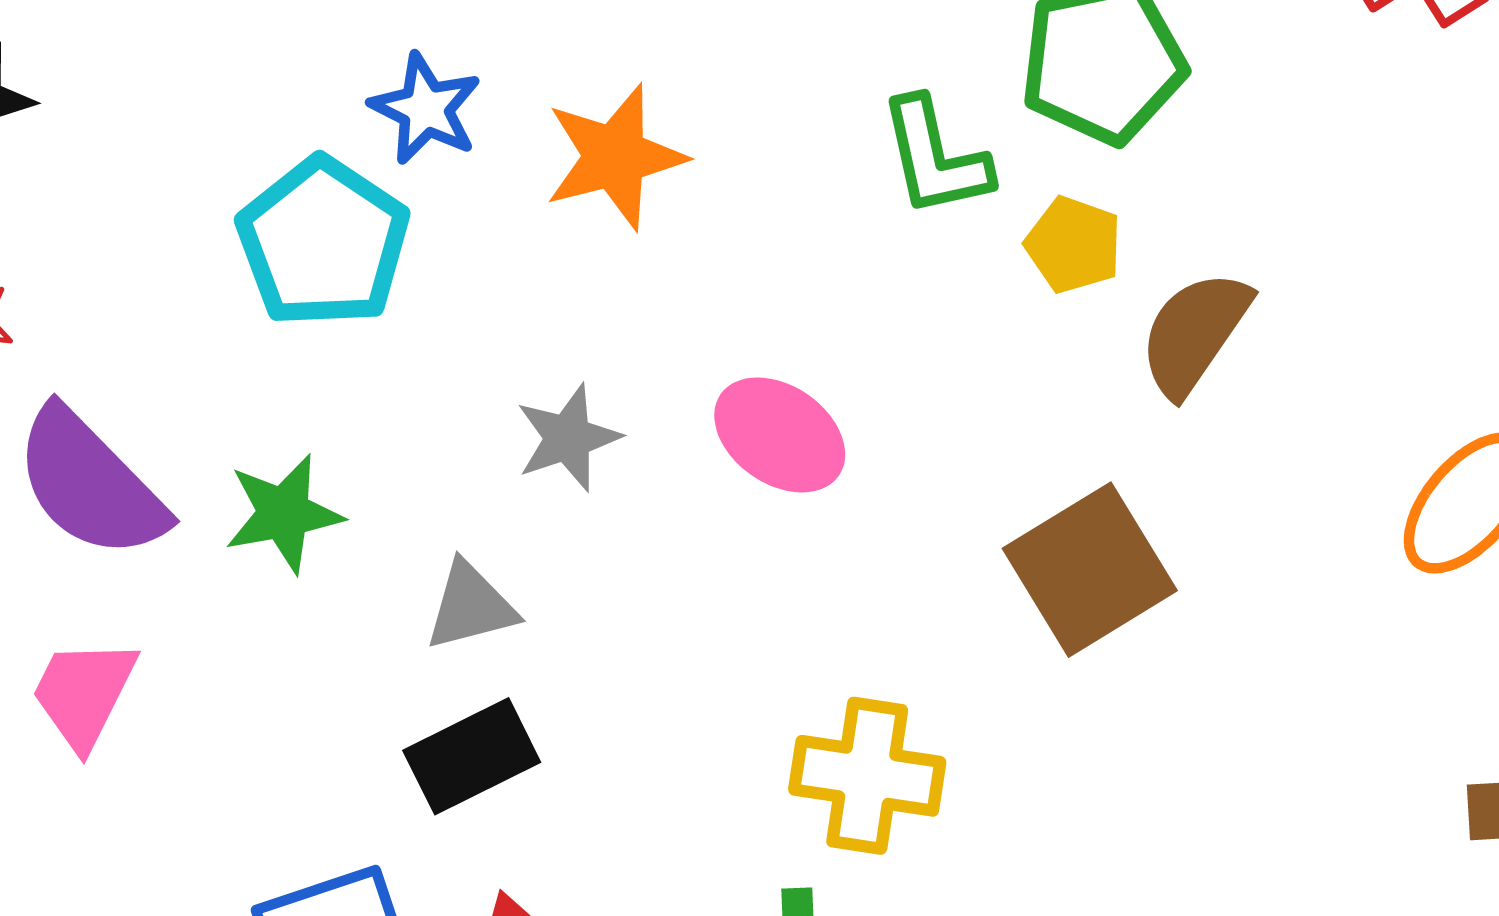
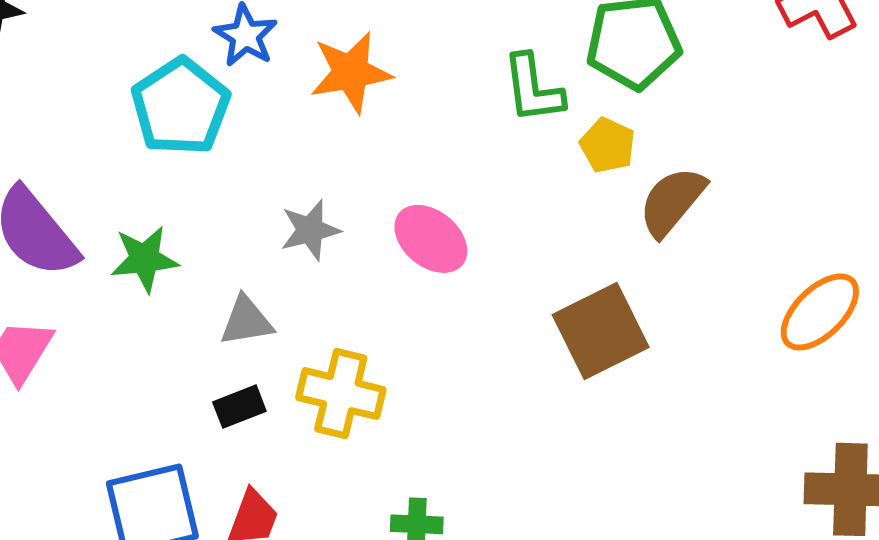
black rectangle: (472, 756) -> (239, 407), size x0.7
yellow cross: (867, 776) -> (341, 394), moved

